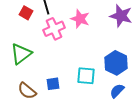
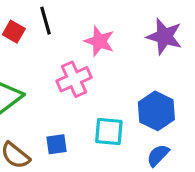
pink cross: (54, 29) -> (74, 79), moved

